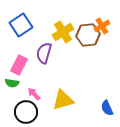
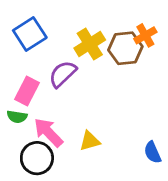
purple semicircle: (44, 53) -> (63, 74), turned 30
pink arrow: (34, 94) -> (48, 132), size x1.6
yellow triangle: (63, 100) -> (90, 141), size x0.7

